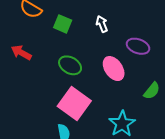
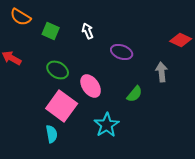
pink ellipse: (114, 69) -> (91, 86), moved

